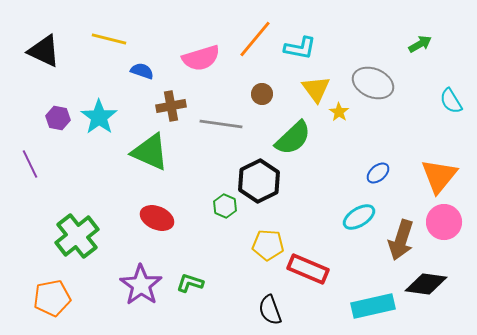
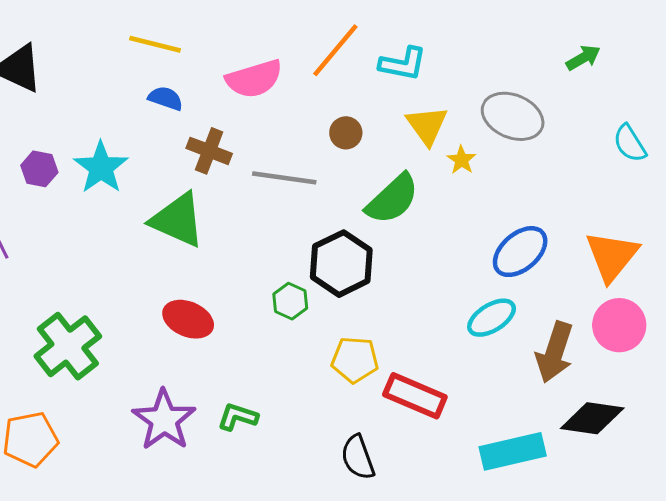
yellow line: (109, 39) -> (155, 44), moved
brown cross: (171, 106) -> (209, 151), turned 32
blue ellipse: (378, 173) -> (520, 252), size x1.6

